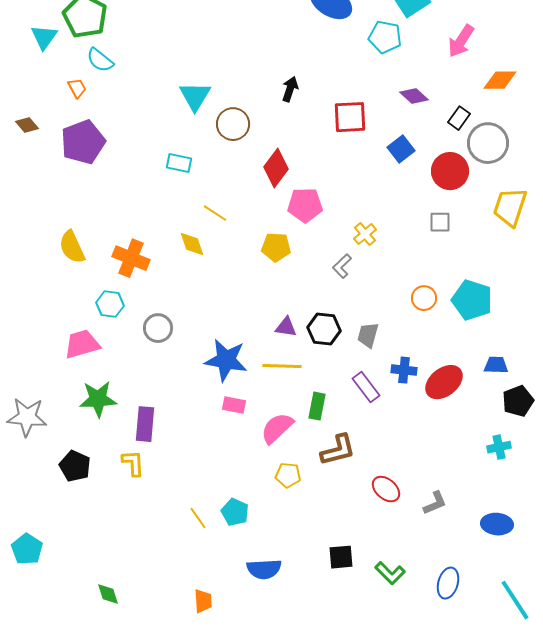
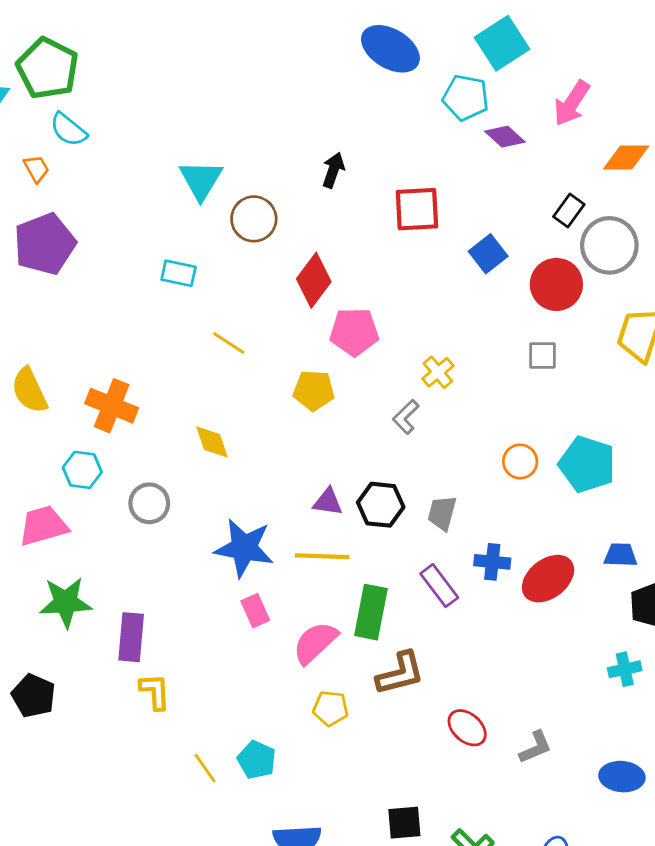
purple diamond: (414, 96) -> (505, 137), moved
yellow diamond: (192, 244) -> (212, 442), moved
pink rectangle: (234, 405) -> (255, 611), turned 55
green rectangle: (317, 406) -> (371, 612), size x1.4
yellow L-shape: (133, 463) -> (155, 692), moved

